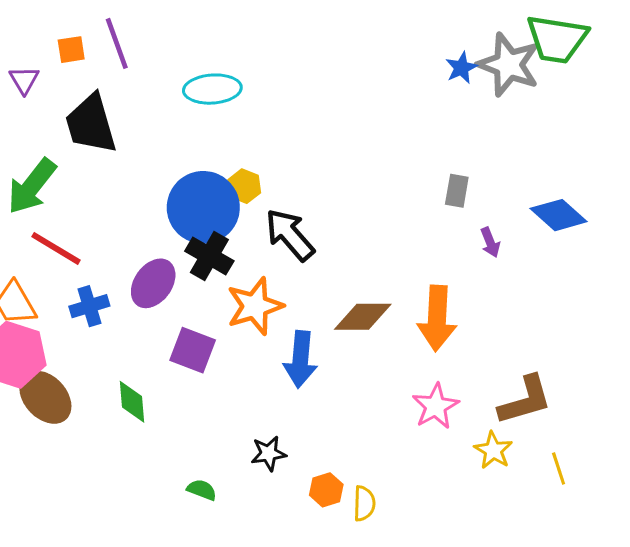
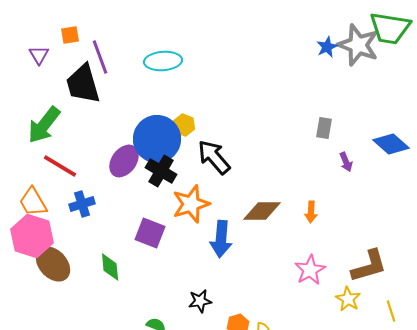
purple line: (117, 43) -> (100, 57), moved
purple ellipse: (153, 283) -> (124, 161), moved
orange arrow: (437, 318) -> (311, 212), size x0.5

